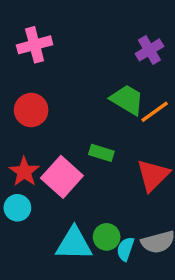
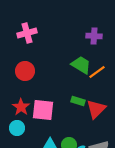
purple cross: (149, 50) -> (94, 36), turned 35
green rectangle: (101, 153) -> (78, 101), moved
pink square: (62, 177) -> (43, 110), turned -35

